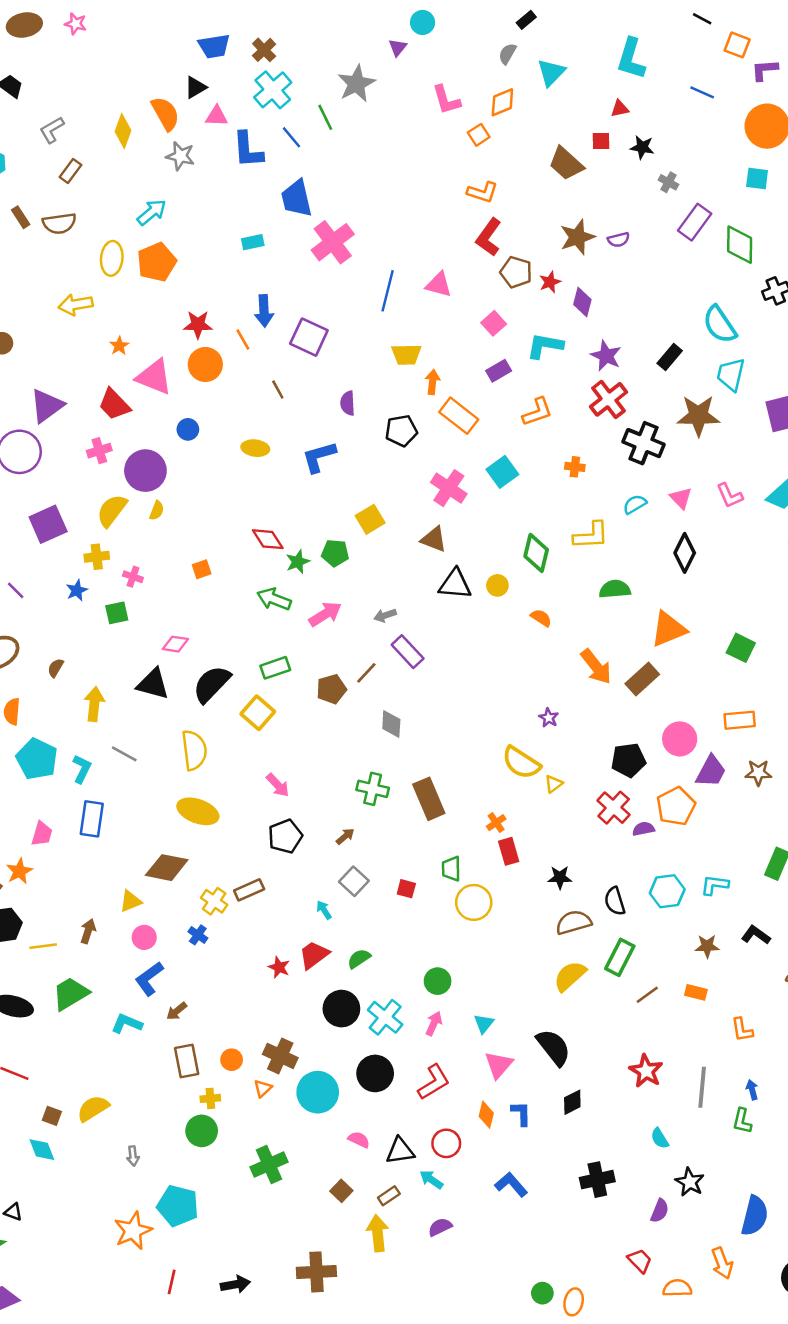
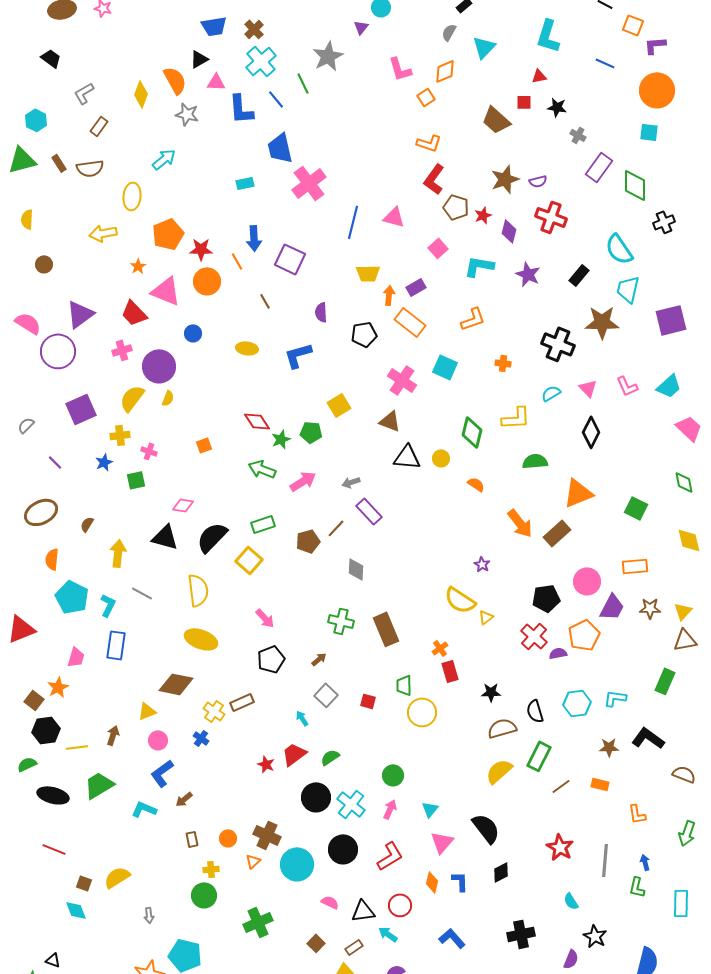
orange pentagon: (157, 262) -> (168, 234), moved
purple rectangle: (499, 371) -> (416, 287), moved
red cross: (609, 399) -> (551, 217), moved, turned -32
cyan square: (502, 472) -> (445, 367), turned -30
black L-shape: (756, 935) -> (648, 738), size x1.4
brown rectangle: (187, 1061) -> (192, 839), size x0.6

